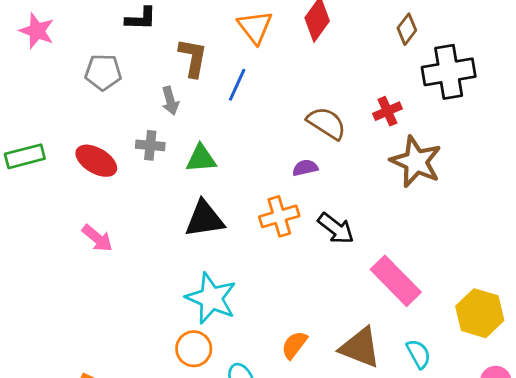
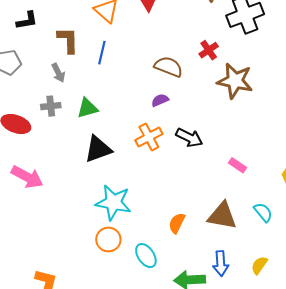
pink arrow: (97, 238) -> (27, 177), size x1.4
pink rectangle: (396, 281) -> (238, 165), size x0.5

